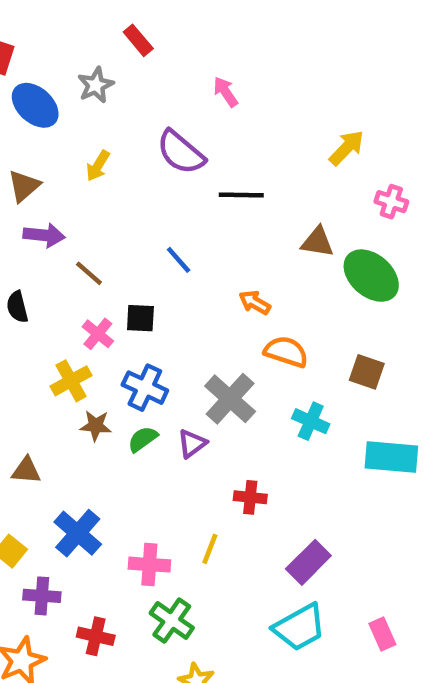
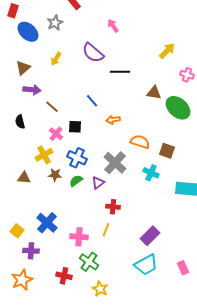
orange arrow: (255, 302) -> (113, 120), moved, turned -40
brown square: (367, 372) -> (167, 151), moved
brown triangle: (26, 470) -> (24, 178), moved
red cross: (250, 497) -> (113, 207), moved
red cross: (96, 636) -> (64, 276), moved

